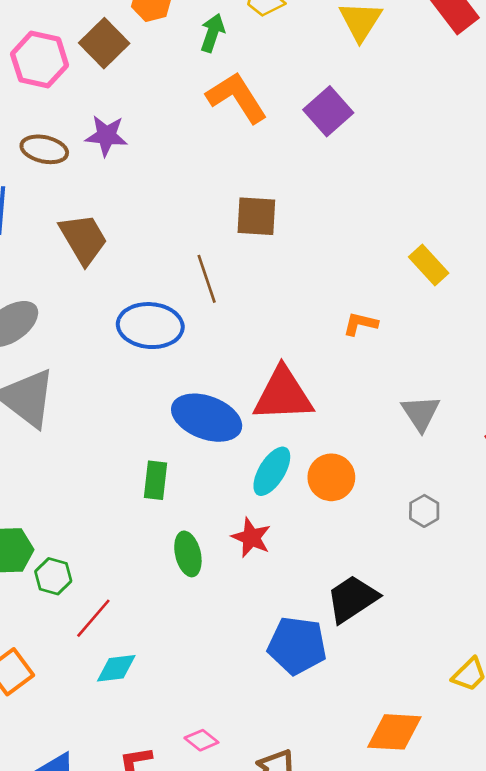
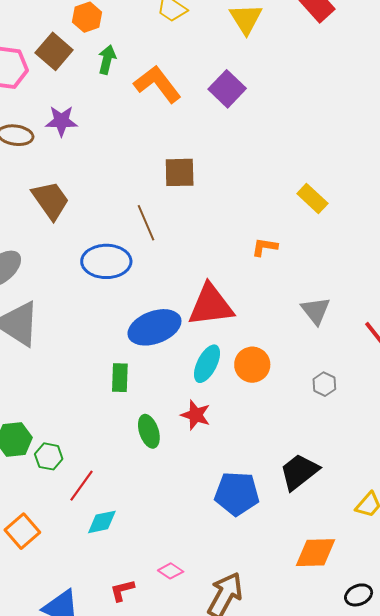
green arrow: (212, 33) -> (107, 60), moved
blue ellipse: (207, 418) -> (154, 327), turned -36
black trapezoid: (352, 599) -> (299, 472), moved

